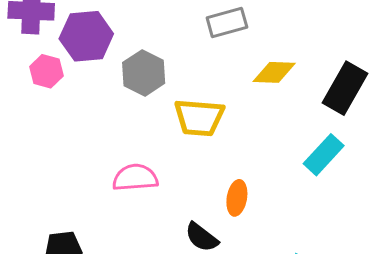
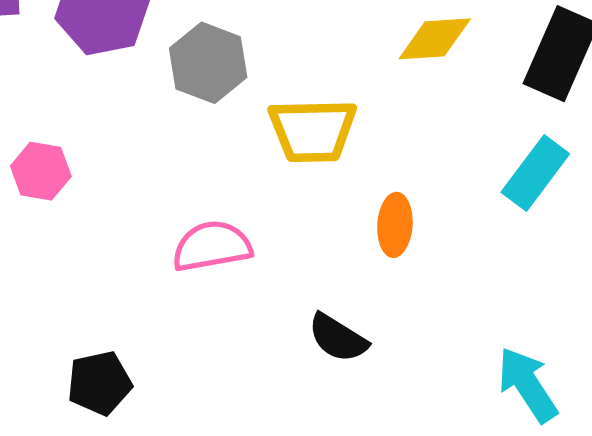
pink hexagon: (46, 71) -> (41, 171), moved
orange ellipse: (237, 198) -> (395, 225), moved

